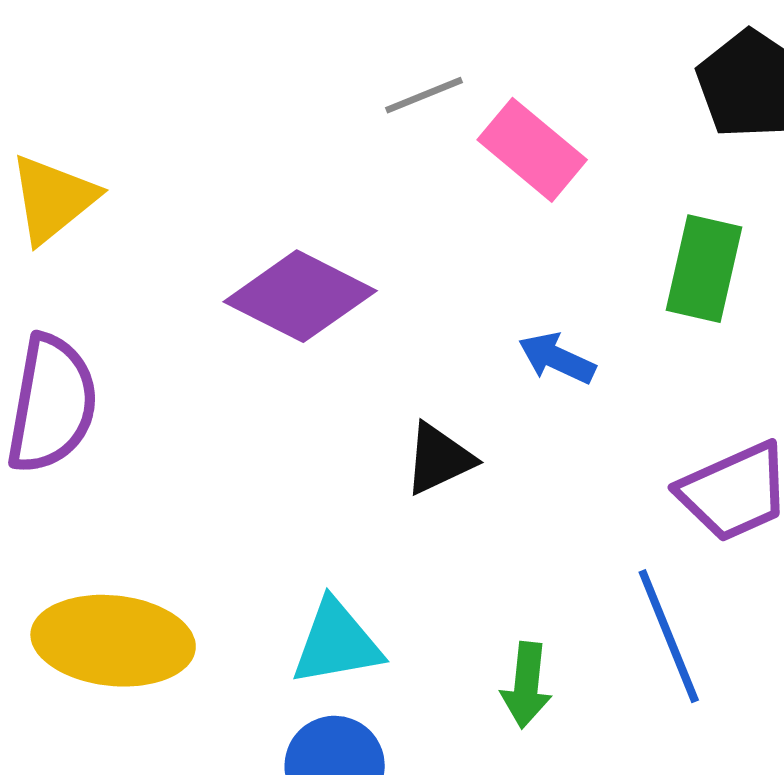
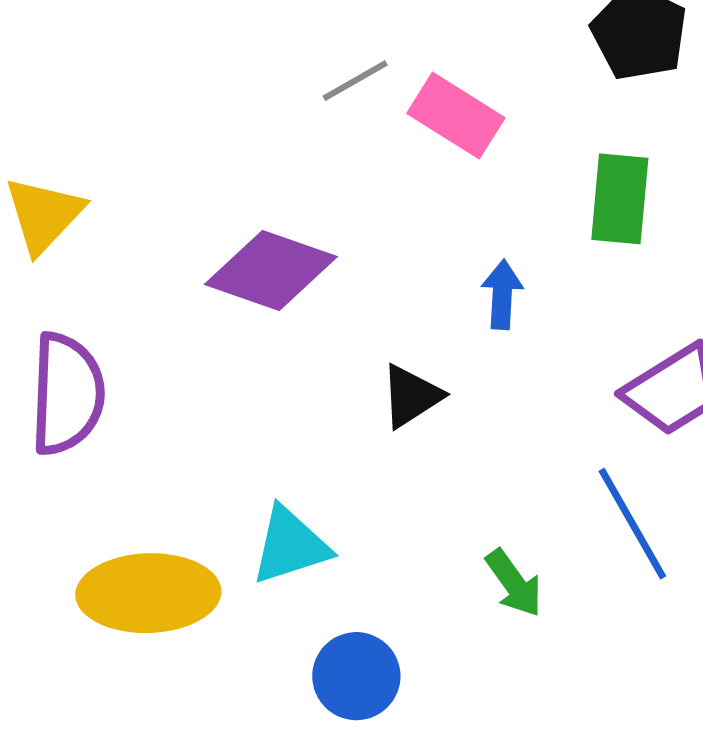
blue arrow: (557, 358) -> (502, 294), turned 76
cyan triangle: (336, 643) -> (290, 546), moved
green arrow: (526, 685) -> (514, 583), turned -34

